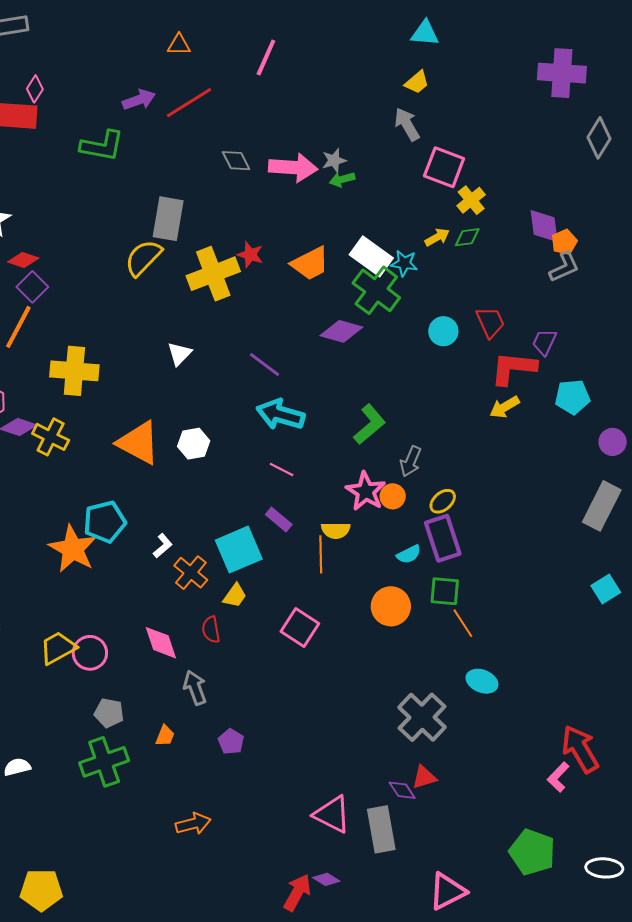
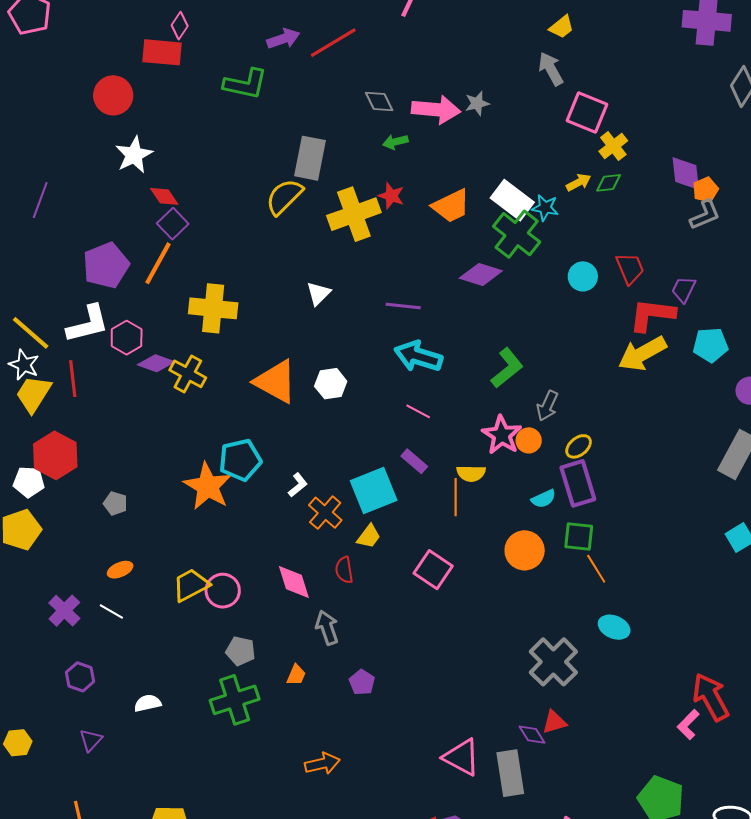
green arrow: (342, 179) -> (395, 142), moved
red diamond: (23, 260) -> (164, 196), turned 36
purple line: (264, 365) -> (403, 306), turned -32
yellow arrow: (504, 407) -> (642, 354), size x1.6

